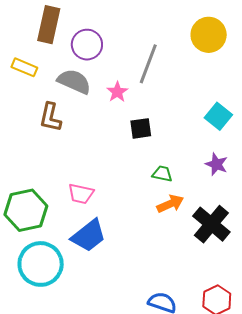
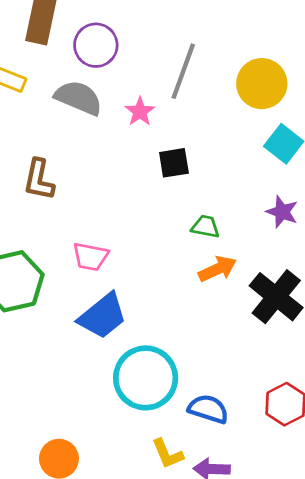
yellow circle: (209, 35) -> (262, 84), moved
brown L-shape: (50, 117) -> (39, 180), moved
cyan circle: (41, 264) -> (146, 378), moved

